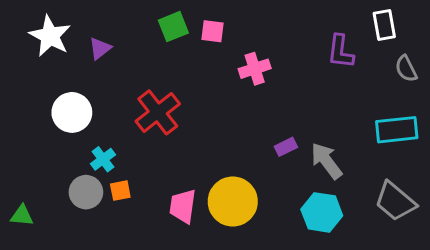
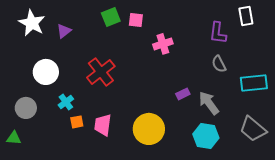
gray semicircle: (406, 69) -> (219, 64), moved
gray circle: (86, 192) -> (26, 108), moved
pink trapezoid: (183, 206) -> (103, 125), moved

